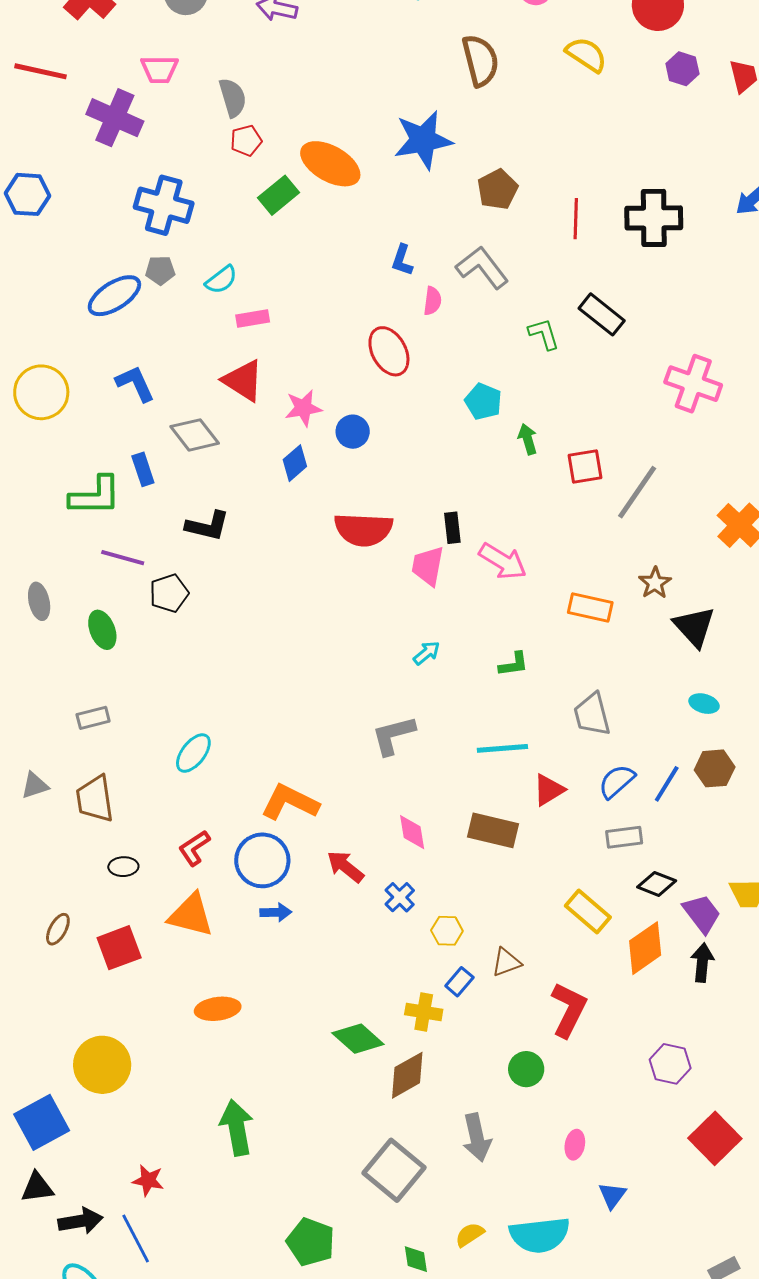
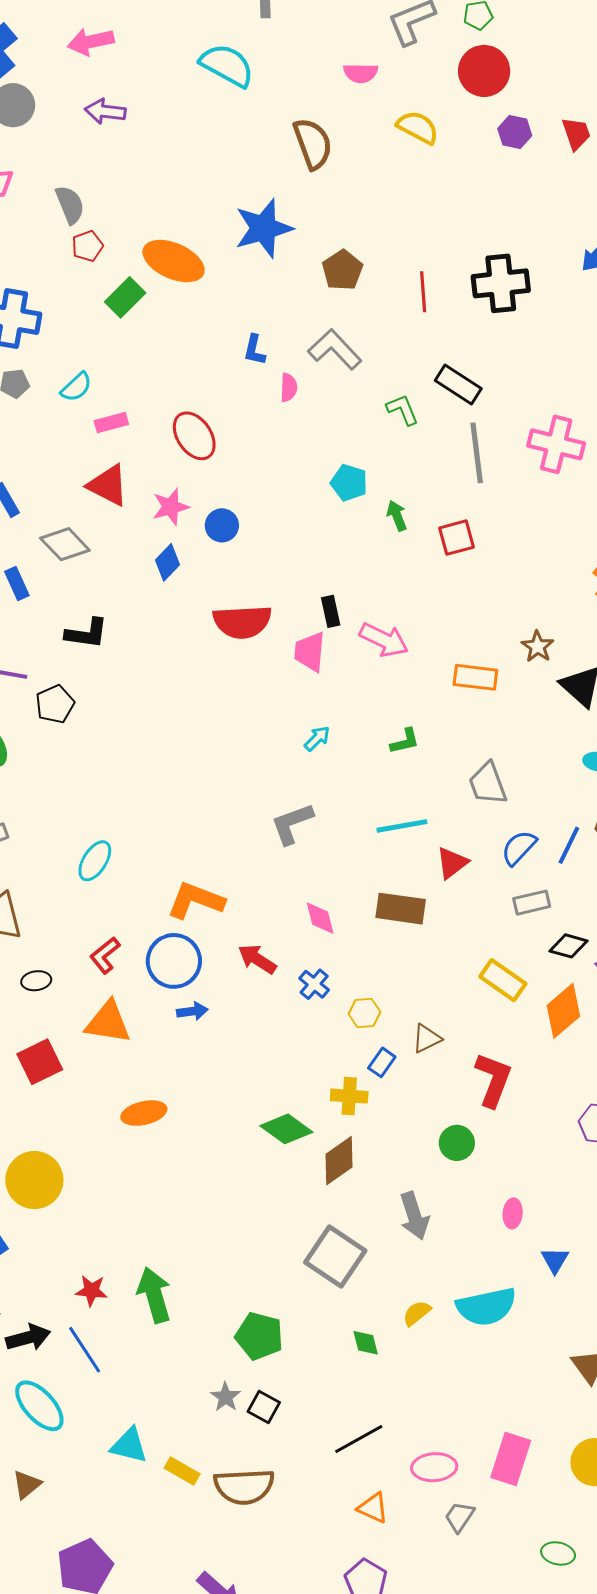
red ellipse: (389, 351) -> (194, 436), moved
gray line: (637, 492) -> (477, 453), moved, turned -36
green arrow: (237, 1128) -> (154, 1295), moved

